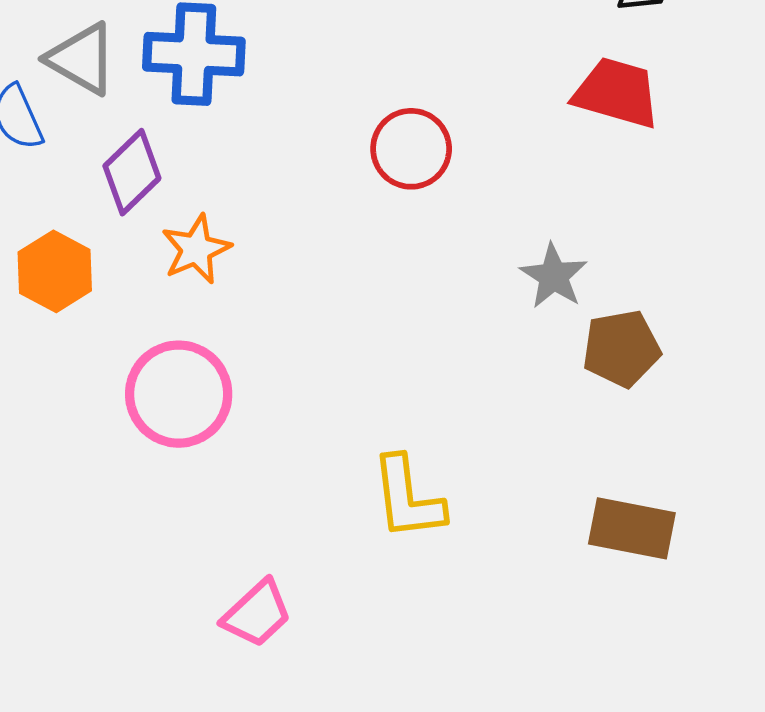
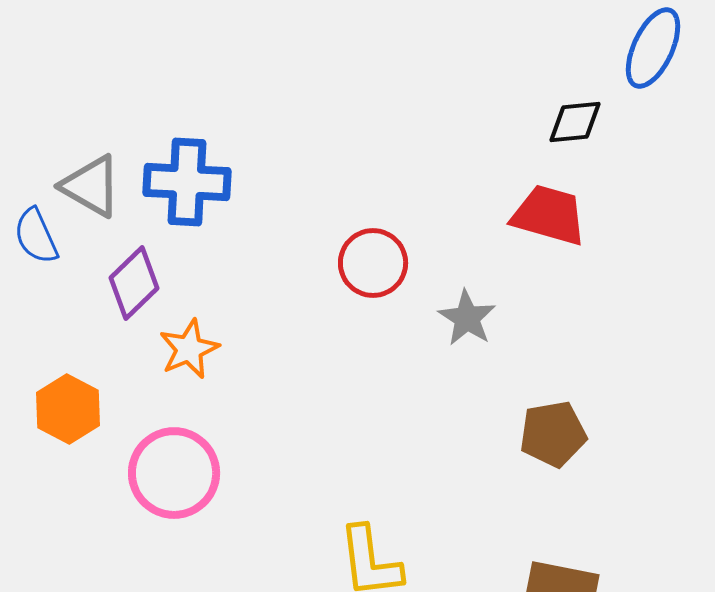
orange hexagon: (55, 271) -> (68, 409), moved
gray star: (554, 276) -> (467, 318), moved

